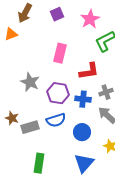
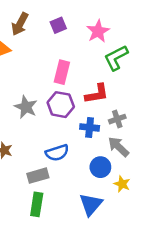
purple hexagon: (58, 93) -> (61, 105), moved
gray rectangle: (30, 127) -> (38, 176), moved
blue circle: (82, 132) -> (100, 167), moved

